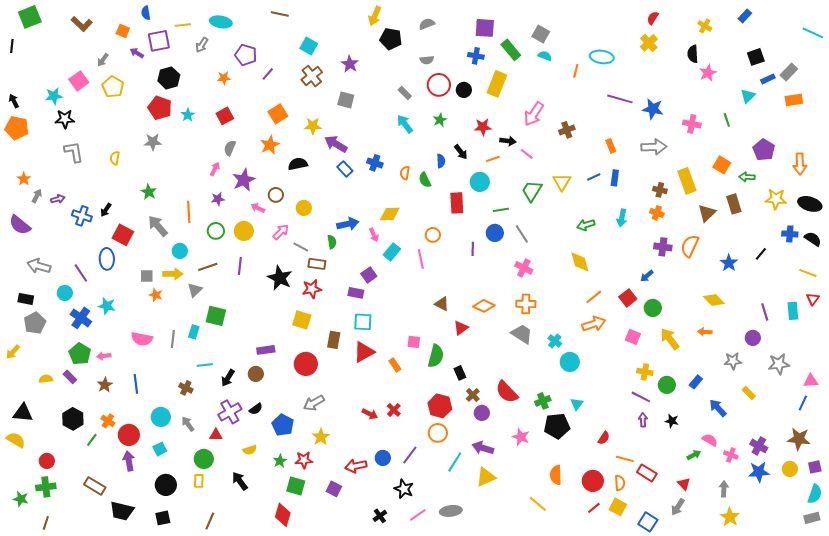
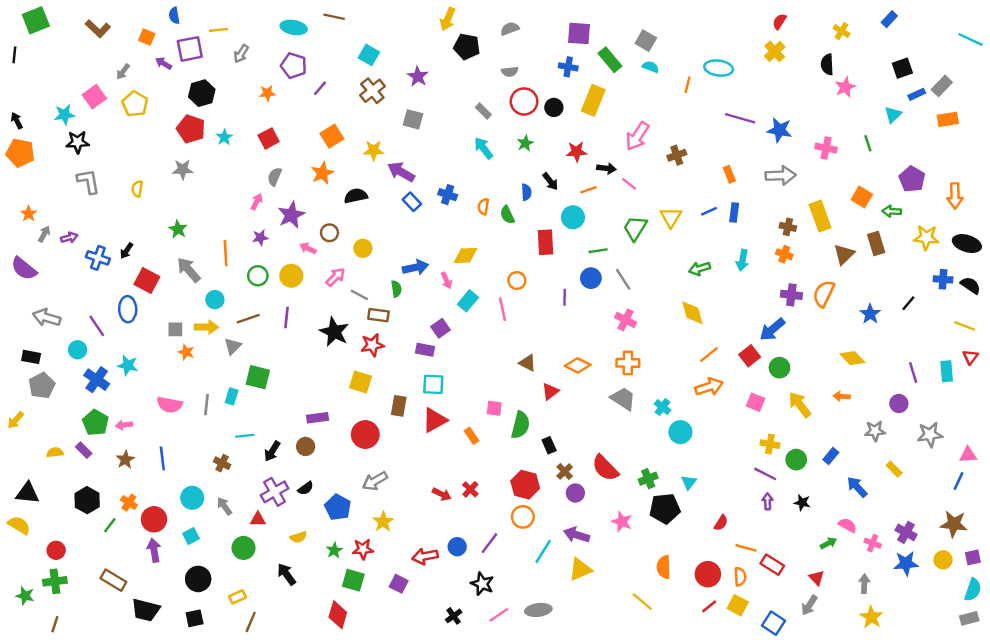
cyan ellipse: (221, 22) -> (294, 27), moved
blue arrow: (647, 276) -> (772, 329), size x1.6
yellow rectangle: (199, 481) -> (238, 597), moved, turned 64

